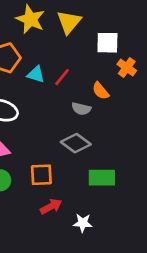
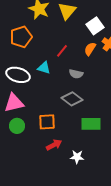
white square: (107, 43) -> (95, 26), turned -36
cyan triangle: (36, 74) -> (44, 68), moved
orange semicircle: (101, 91) -> (90, 49), moved, turned 72

